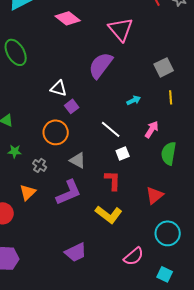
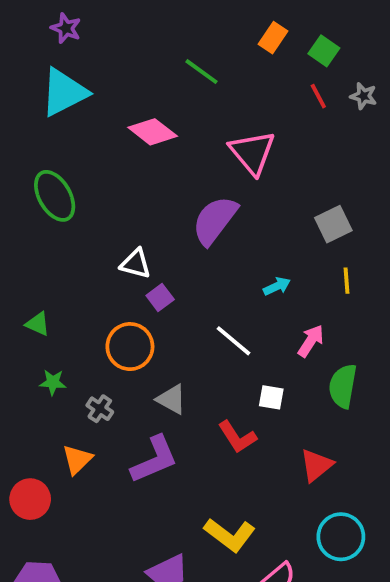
white square: (123, 153) -> (271, 397), moved, turned 32
red L-shape: (113, 180) -> (237, 437), turned 145
yellow L-shape: (109, 214) -> (230, 535), moved

